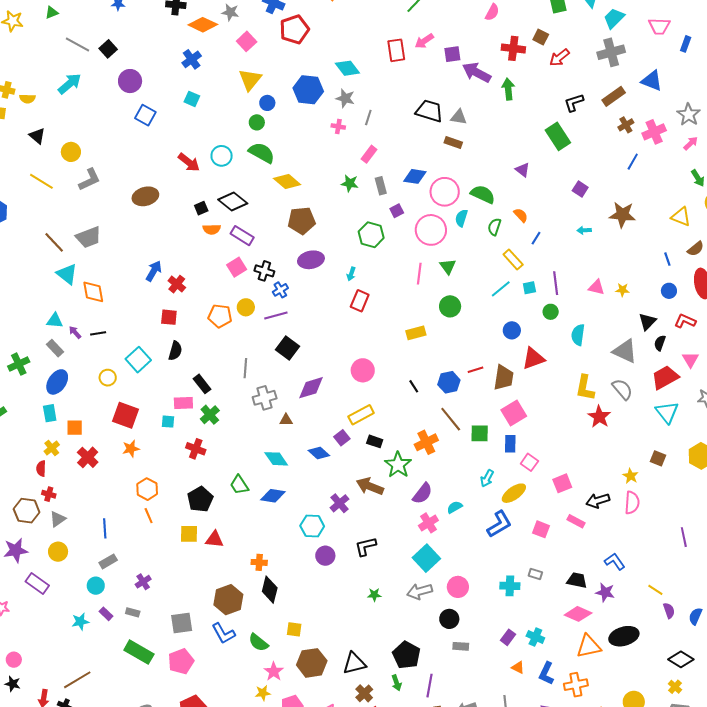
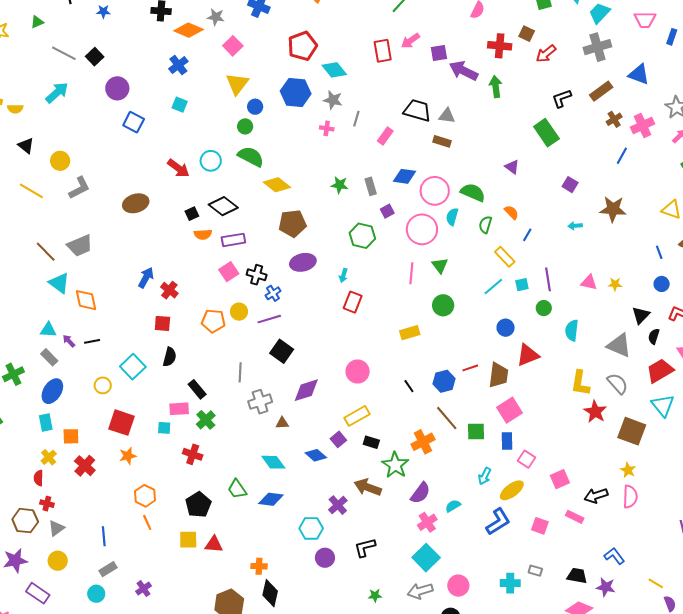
red pentagon: (294, 29) -> (302, 46), moved
pink rectangle: (369, 154) -> (385, 136), moved
purple rectangle: (242, 236) -> (233, 240), turned -40
brown square: (658, 458) -> (632, 431), moved, size x1.8

